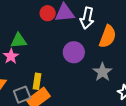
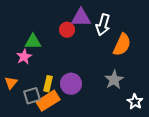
red circle: (48, 13) -> (67, 30), moved
purple circle: (74, 52) -> (71, 84), moved

